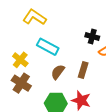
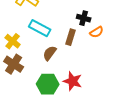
brown rectangle: (83, 70) -> (71, 37), moved

